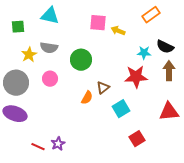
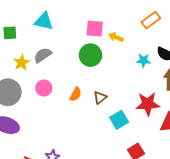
gray semicircle: (49, 48) -> (43, 55), turned 138
green circle: (81, 60) -> (90, 55), moved
red star: (136, 77) -> (148, 104), moved
orange semicircle: (87, 98) -> (76, 94), moved

